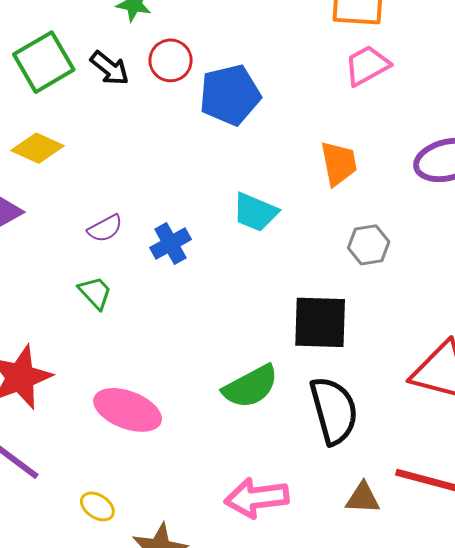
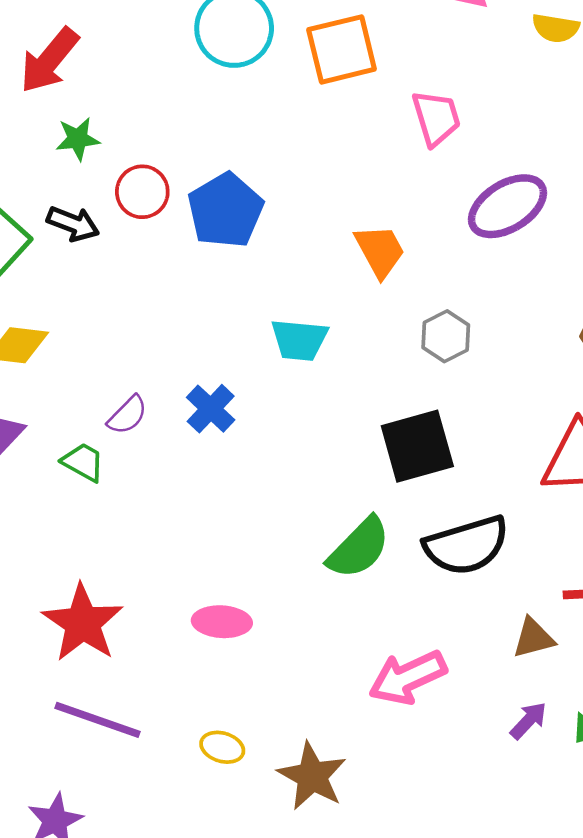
pink trapezoid: (367, 66) -> (436, 118), moved, turned 120
green trapezoid: (95, 293) -> (83, 462), moved
pink ellipse: (128, 410) -> (222, 622), size x0.7
black semicircle: (334, 411) -> (466, 545), turned 106

